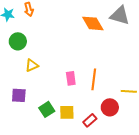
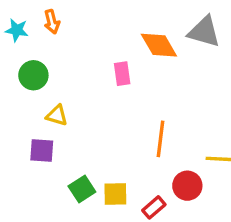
yellow triangle: (32, 65) -> (57, 115), turned 40
pink rectangle: (71, 78) -> (122, 74), moved
purple square: (19, 95) -> (42, 151), moved

